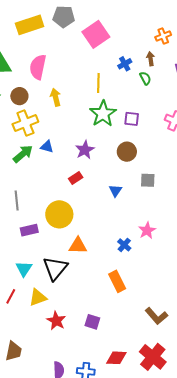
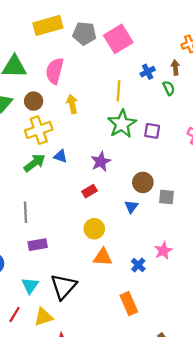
gray pentagon: (64, 17) -> (84, 33), moved
brown circle: (127, 152) -> (143, 182), moved
yellow circle: (59, 214) -> (94, 229), moved, size x0.7
orange triangle: (78, 246) -> (103, 257), moved

